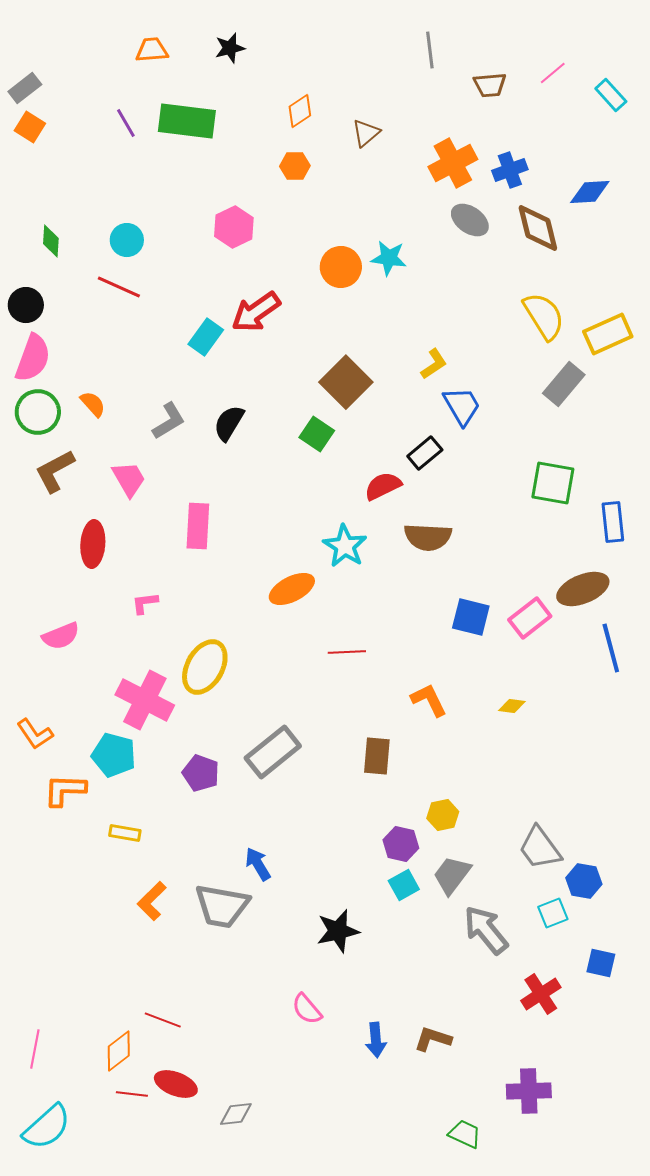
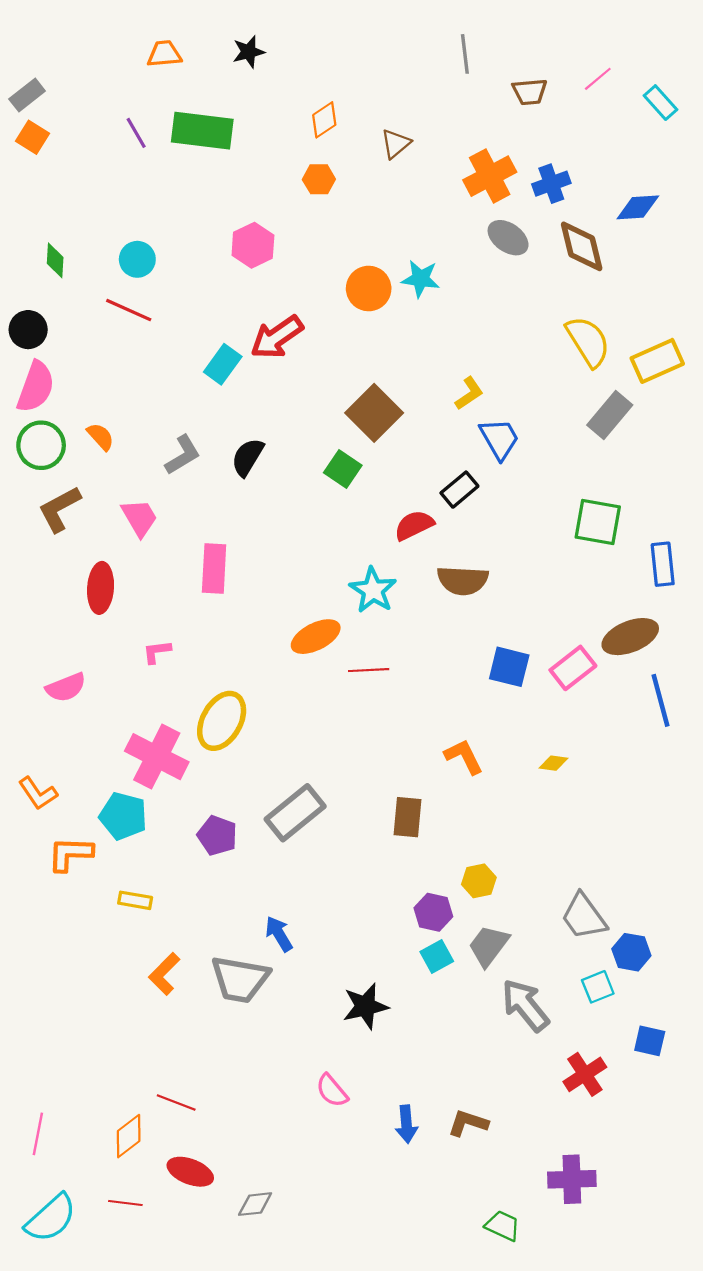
red line: (347, 652) -> (369, 670), moved
red line: (132, 1094) -> (125, 1203), moved

